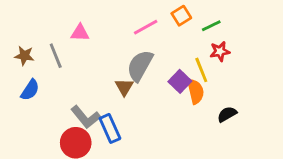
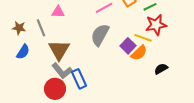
red star: (220, 51) -> (156, 25), size x1.5
yellow line: (201, 70) -> (143, 38), turned -48
brown triangle: (124, 87) -> (59, 50), moved, size x1.6
orange semicircle: (196, 91) -> (139, 53), turned 60

